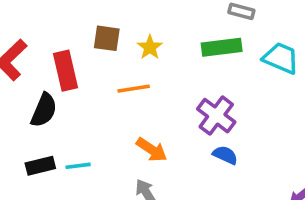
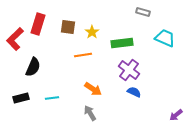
green rectangle: (222, 47) -> (122, 43), moved
red rectangle: (65, 71) -> (38, 24), moved, turned 30
black rectangle: (40, 166) -> (21, 98), moved

